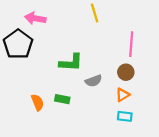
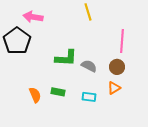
gray semicircle: (94, 81) -> (89, 66), moved, turned -133
cyan rectangle: (125, 116) -> (89, 97), moved

